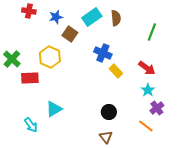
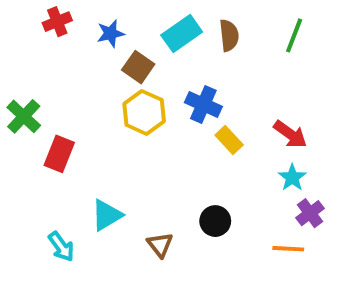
red cross: (29, 11) -> (57, 22), turned -32
green line: (152, 32) -> (294, 35), moved
yellow hexagon: (50, 57) -> (144, 112), moved
red rectangle: (30, 78) -> (59, 154), turned -66
orange line: (146, 126) -> (288, 249), turned -35
brown triangle: (106, 137) -> (160, 245), moved

